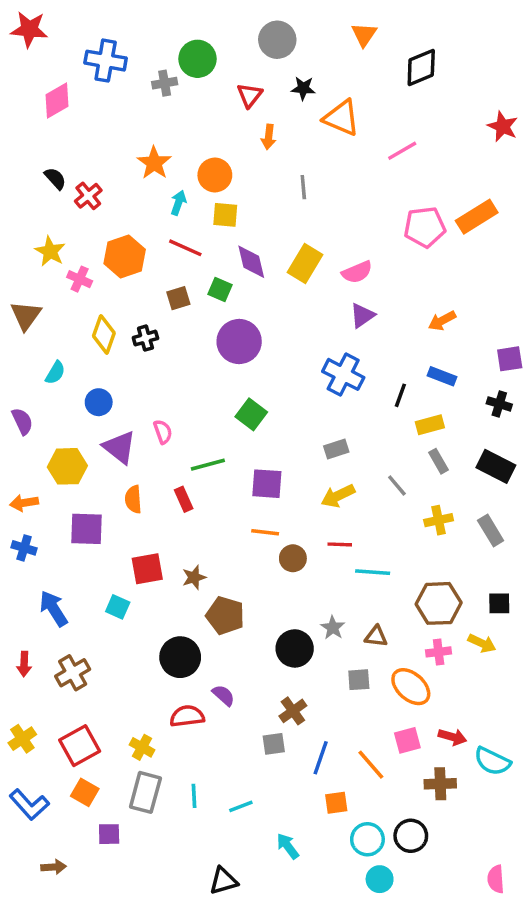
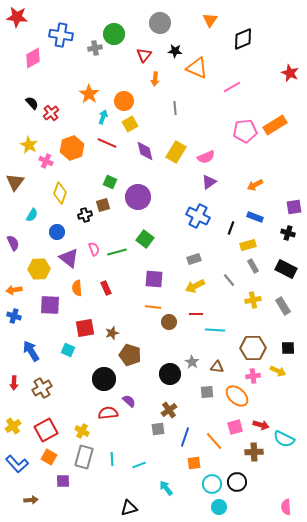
yellow square: (225, 215) -> (130, 124), turned -35
green square: (220, 289) -> (110, 182), moved
brown square: (178, 298) -> (103, 205), moved
black cross: (145, 338) -> (85, 215), moved
green line: (208, 465) -> (117, 252), moved

